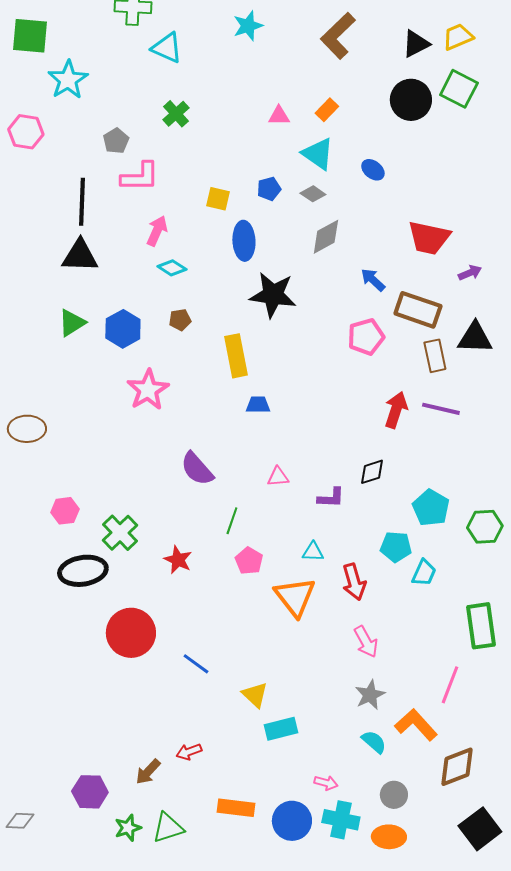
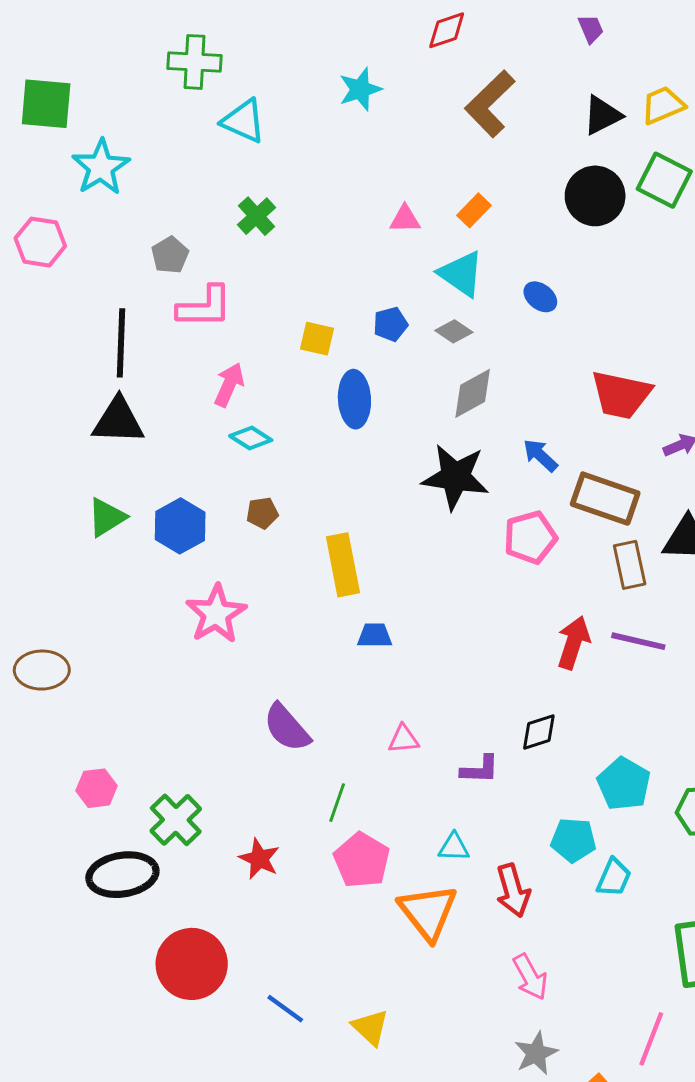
black star: (273, 295) -> (455, 477), moved
pink pentagon: (249, 561) -> (362, 860), size x1.4
yellow triangle: (255, 695) -> (370, 1027), moved

